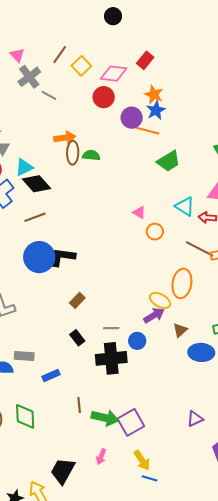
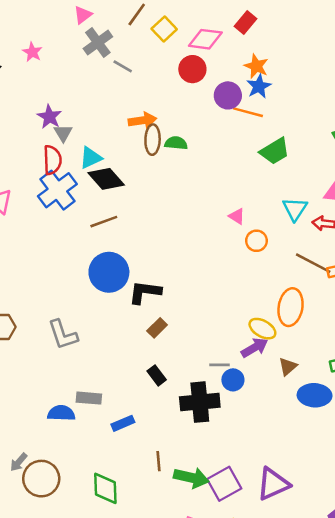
pink triangle: (17, 55) -> (83, 15), turned 35
cyan triangle: (185, 206) -> (295, 209), turned 30
black L-shape: (62, 257) -> (145, 292), moved
gray line: (111, 328) -> (220, 365), moved
green diamond: (25, 416) -> (105, 488), moved
purple triangle: (195, 419) -> (273, 484), moved, size x1.6

